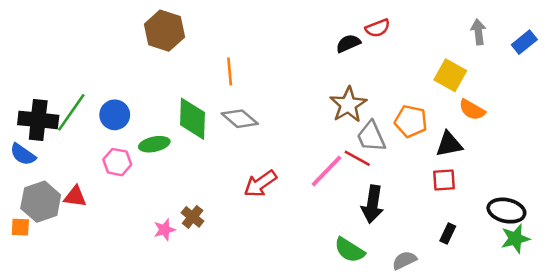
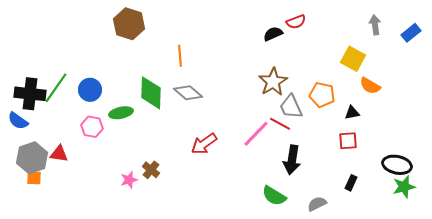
black triangle: (449, 144) -> (352, 113), size x0.7
orange square: (20, 227) -> (34, 178), moved

